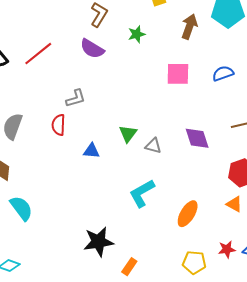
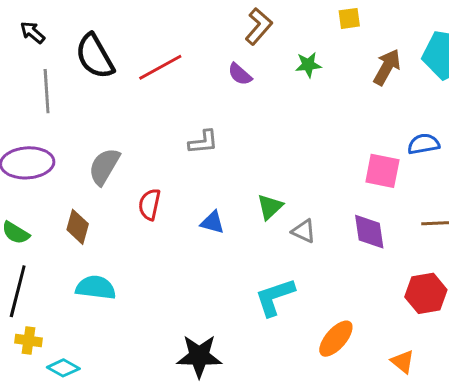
purple semicircle: (92, 49) -> (240, 74), size x0.7
pink square: (178, 74) -> (382, 171), moved
red semicircle: (59, 125) -> (149, 204), moved
orange triangle: (234, 204) -> (403, 362), moved
cyan semicircle: (21, 208) -> (96, 288), turned -56

